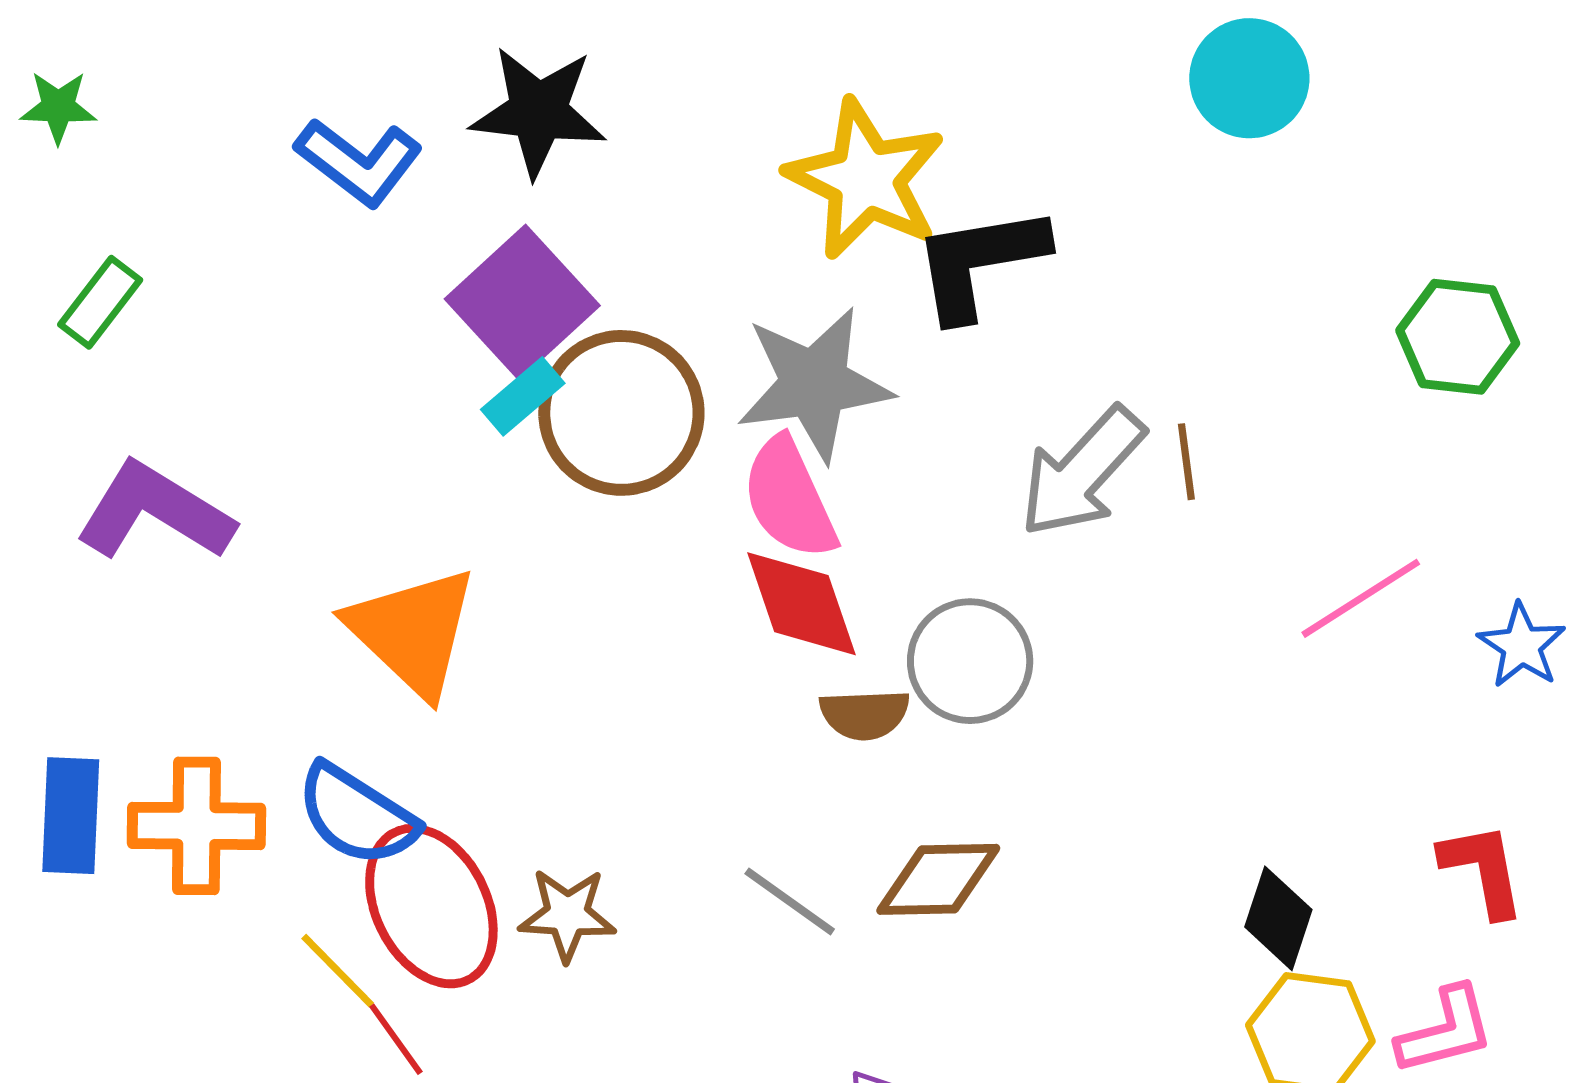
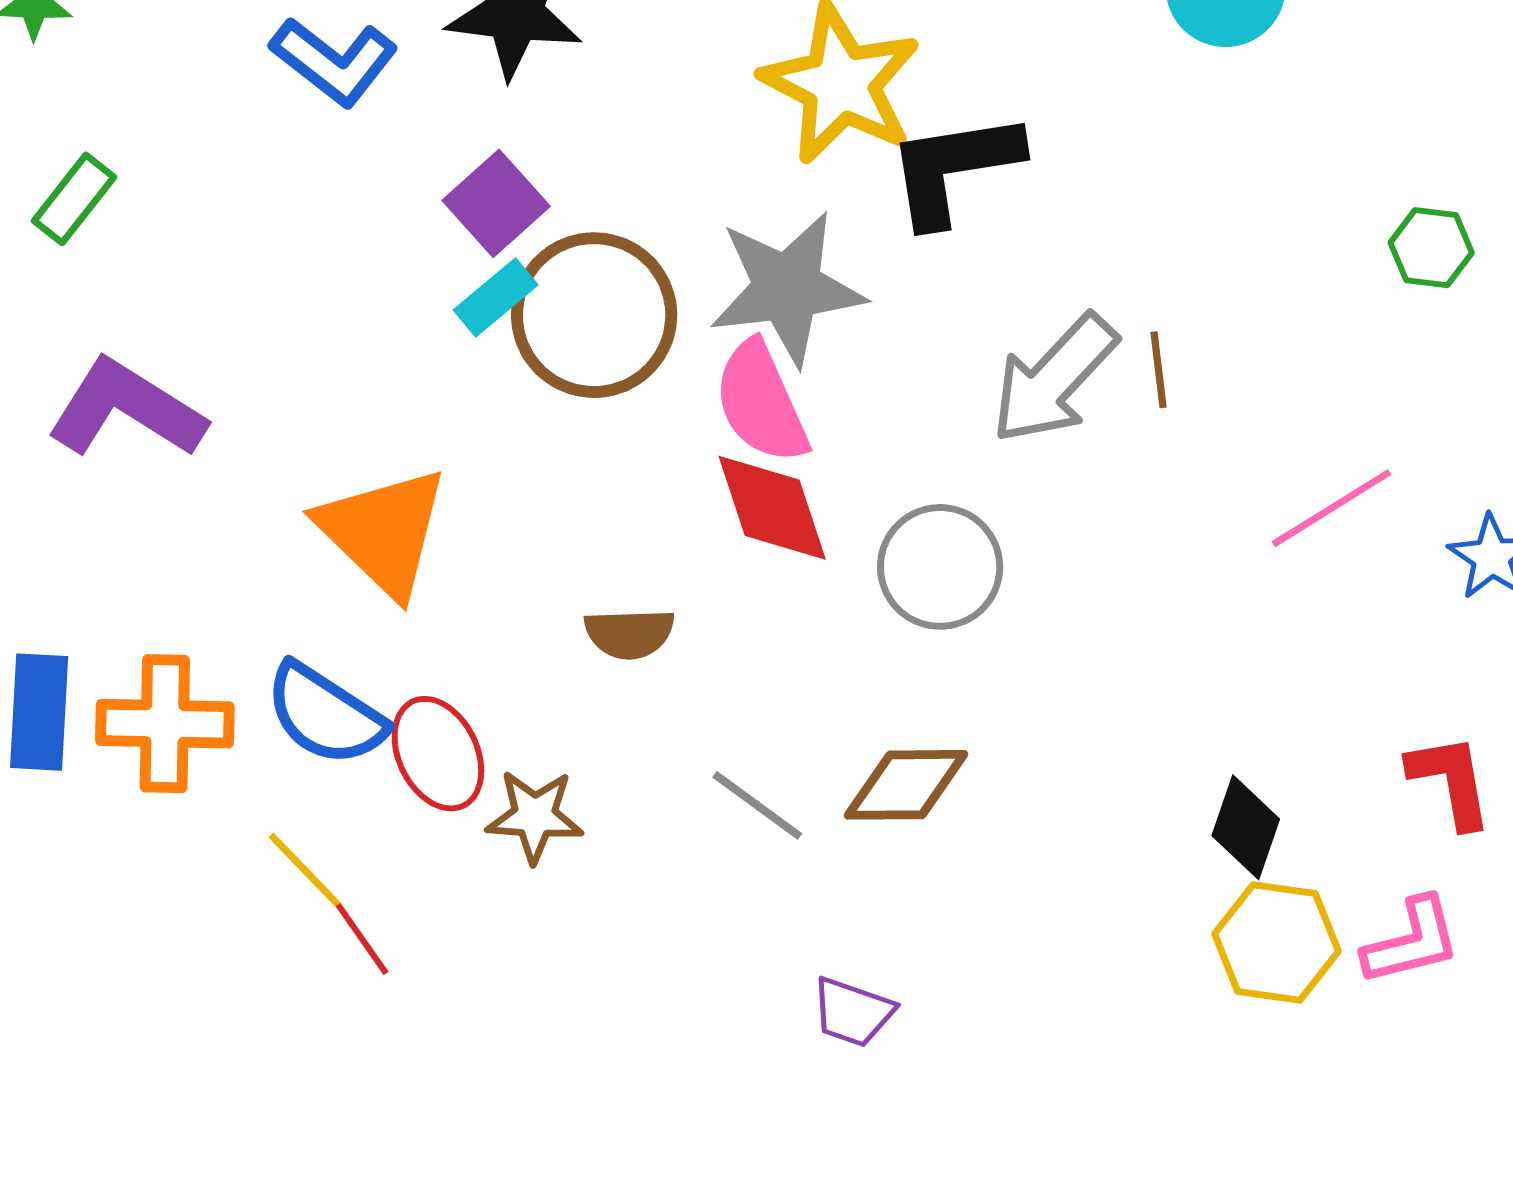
purple square: (522, 302) -> (496, 203), size x0.7
green hexagon: (1458, 337) -> (1431, 248), size x0.7
brown semicircle: (865, 714) -> (629, 634), moved
red ellipse: (431, 906) -> (438, 754), moved, size x0.7

